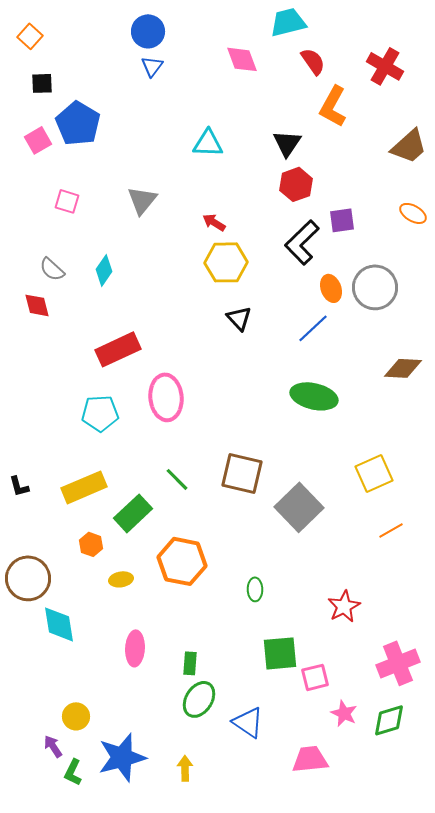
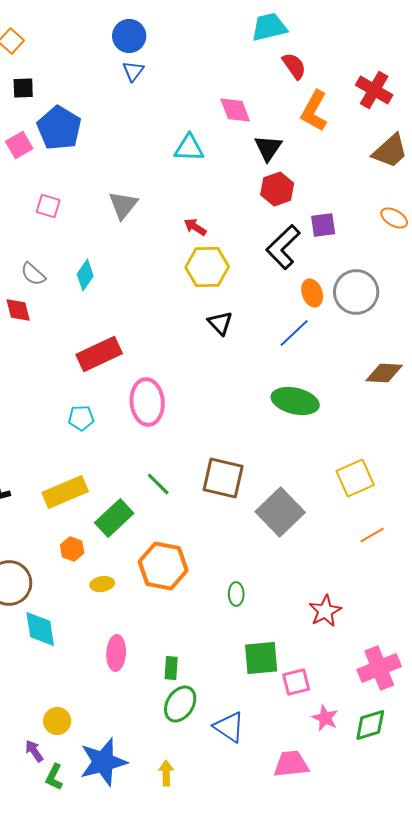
pink diamond: (242, 59) -> (235, 110), moved
red cross: (385, 66) -> (374, 90), moved
cyan pentagon: (100, 413) -> (81, 418), size x0.7

